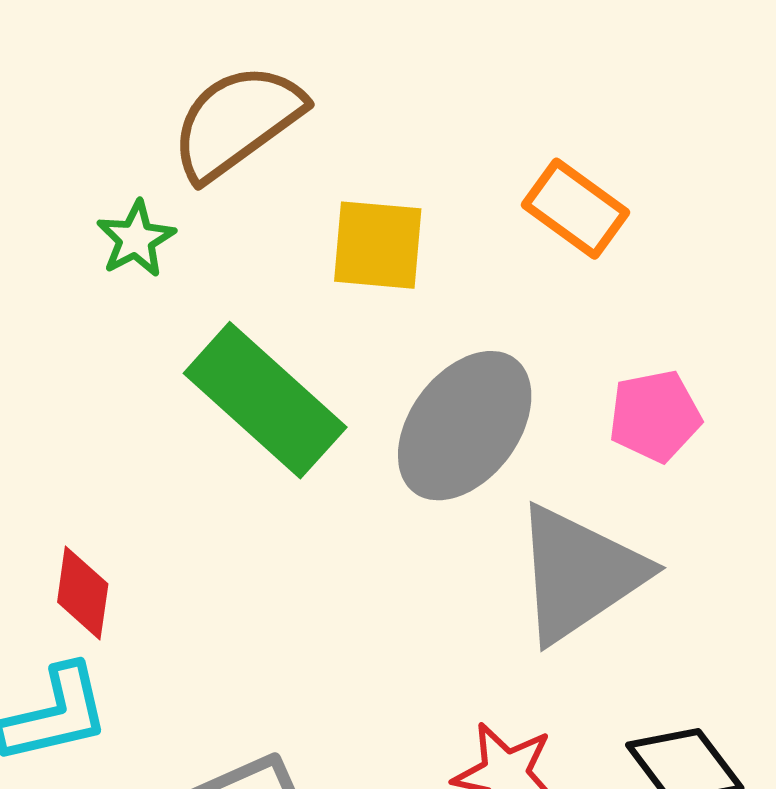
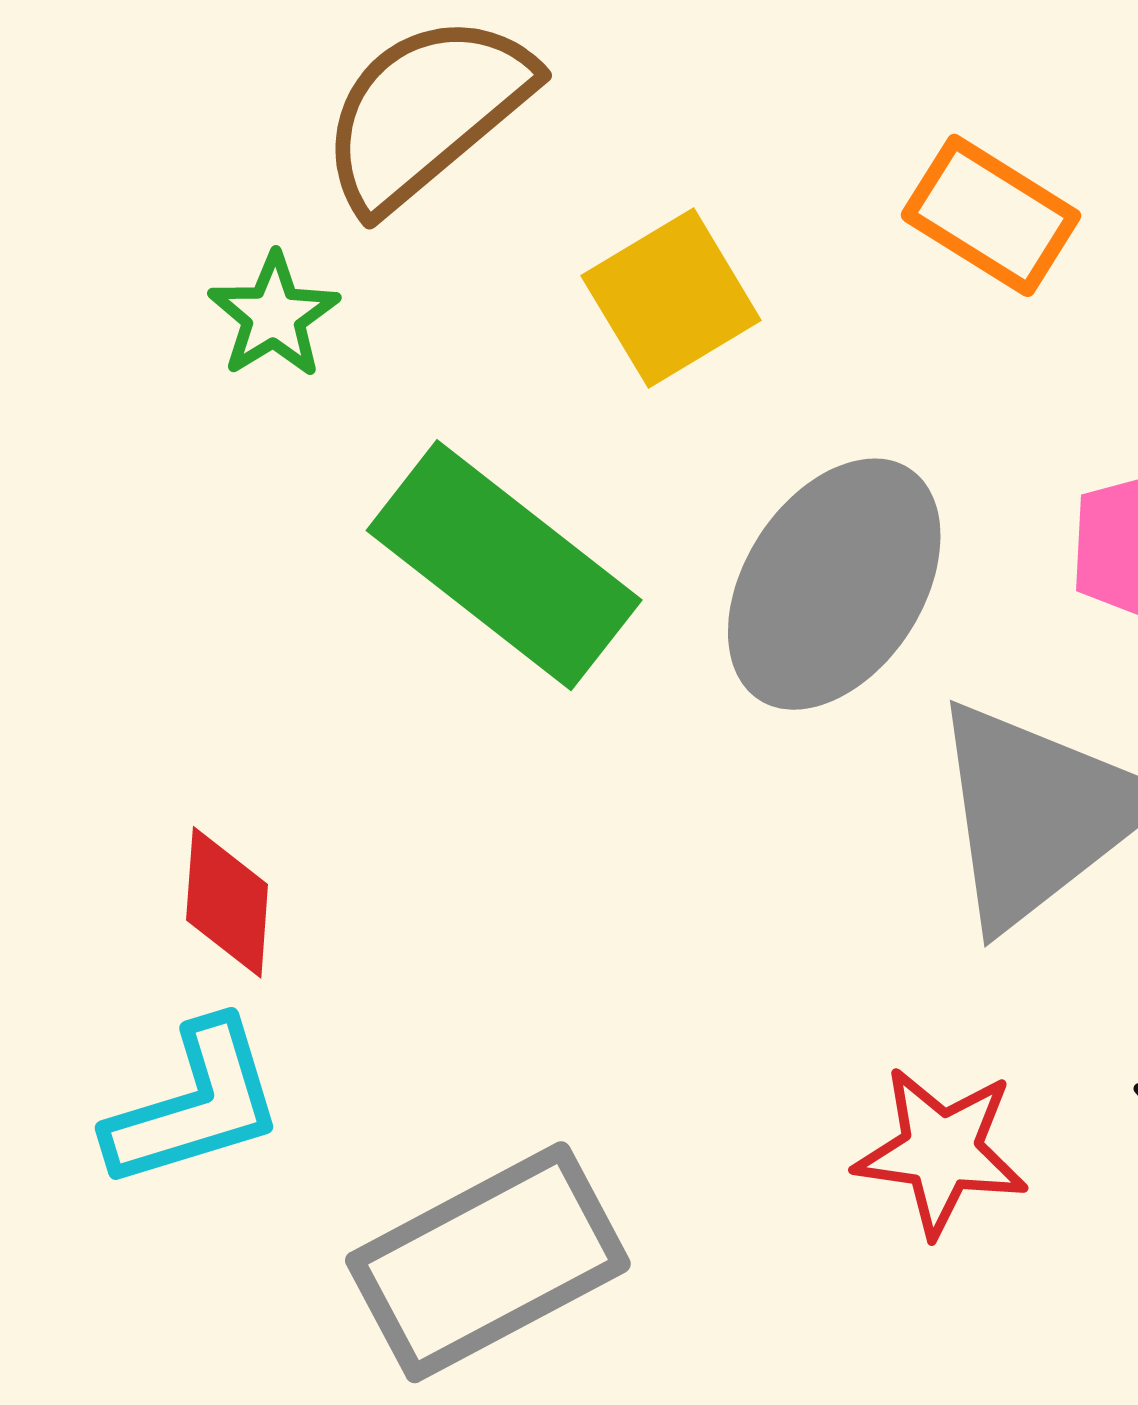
yellow square: (378, 245) -> (671, 298), turned -32

